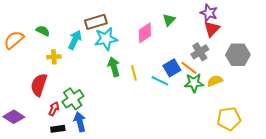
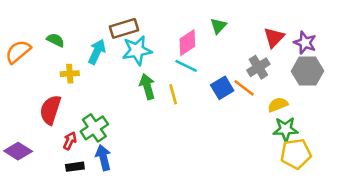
purple star: (209, 13) -> (305, 43), moved
cyan line: (160, 81) -> (186, 66), moved
green star: (194, 83) -> (286, 129), moved

